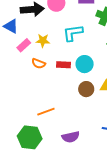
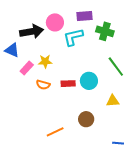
cyan L-shape: (73, 33) -> (73, 37), moved
brown circle: (86, 89) -> (86, 119), moved

